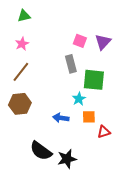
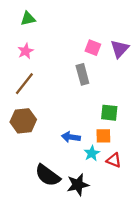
green square: (94, 80) -> (109, 113), moved, size x0.7
cyan star: (79, 99) -> (92, 153), moved
red triangle: (104, 132) -> (114, 160), moved, turned 40

